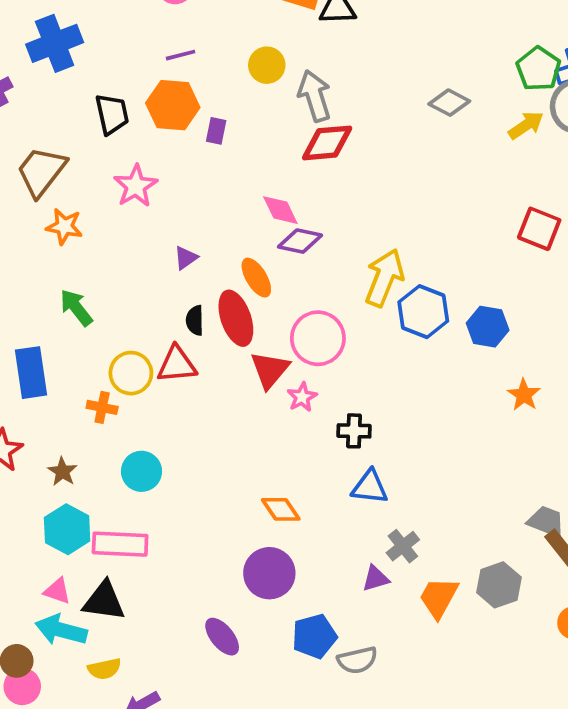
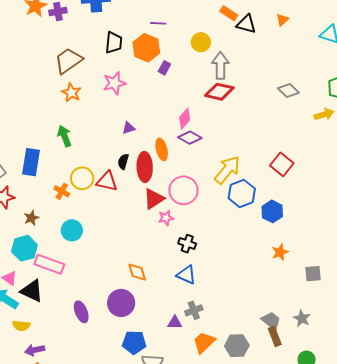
pink diamond: (280, 210) -> (185, 119), turned 50
red square: (539, 229) -> (282, 164), moved
purple ellipse: (222, 637) -> (81, 312), moved

